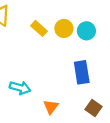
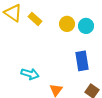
yellow rectangle: (39, 28) -> (35, 19), moved

